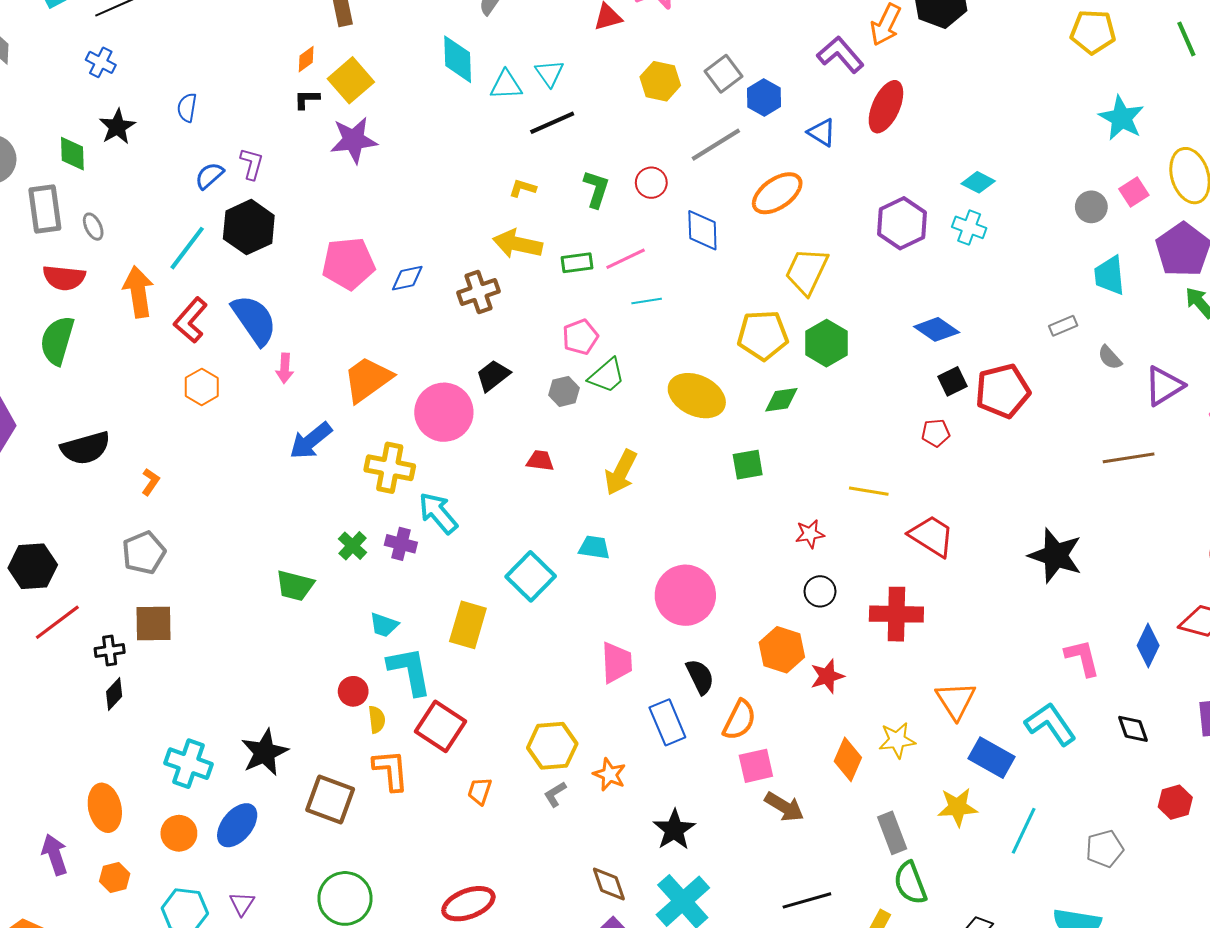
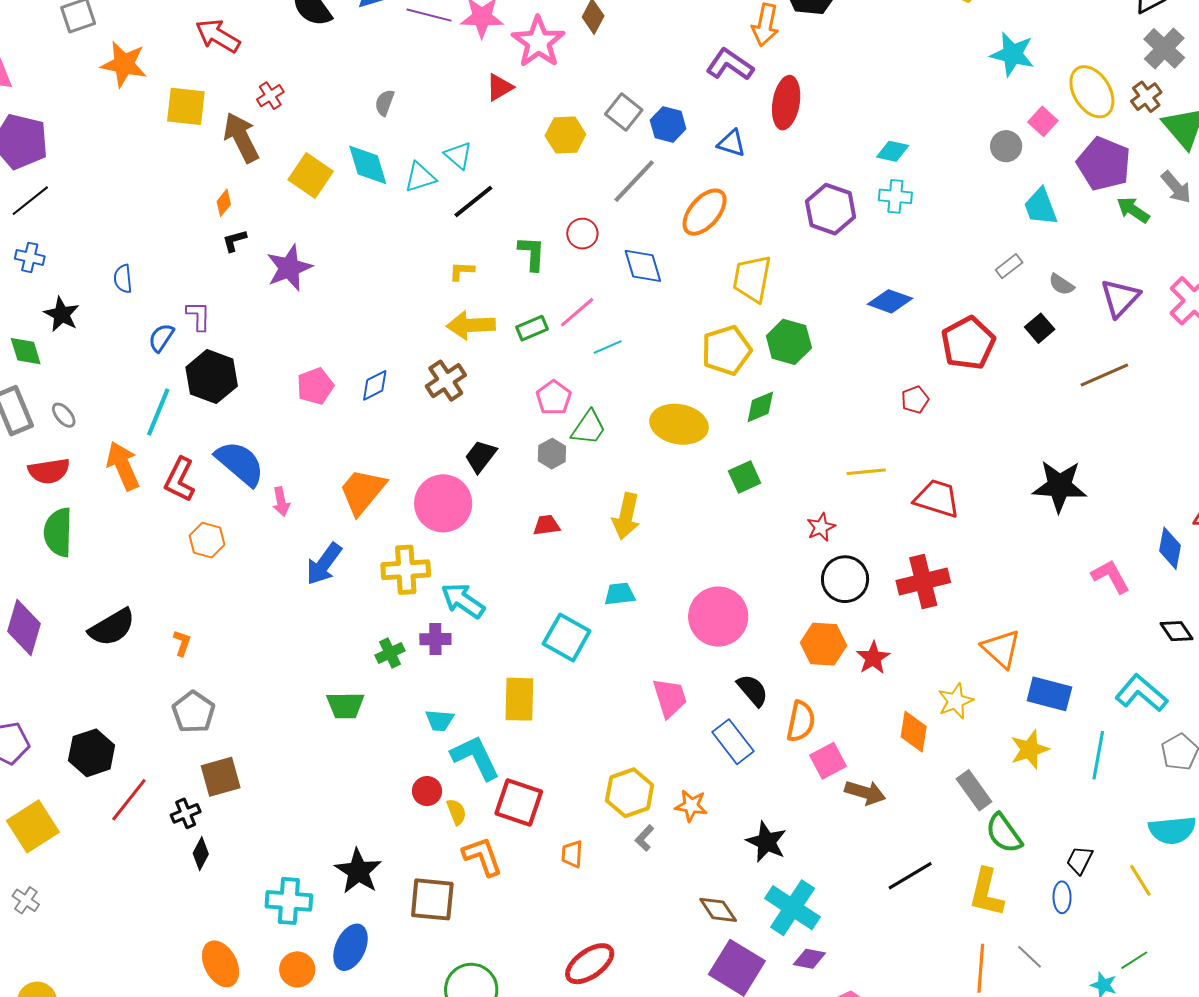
yellow square: (351, 80) -> (311, 176), moved
pink pentagon: (348, 263) -> (315, 386), size x0.7
black square: (952, 381) -> (1040, 328), moved
green cross: (353, 546) -> (390, 653), turned 36
black circle: (820, 591) -> (845, 579), size x1.5
cyan L-shape: (1050, 724) -> (1141, 693), moved

